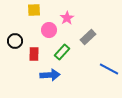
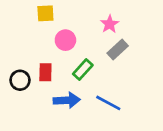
pink star: (67, 18) -> (110, 24), moved
black circle: (15, 41) -> (20, 80), moved
blue line: (109, 69) -> (108, 103), moved

